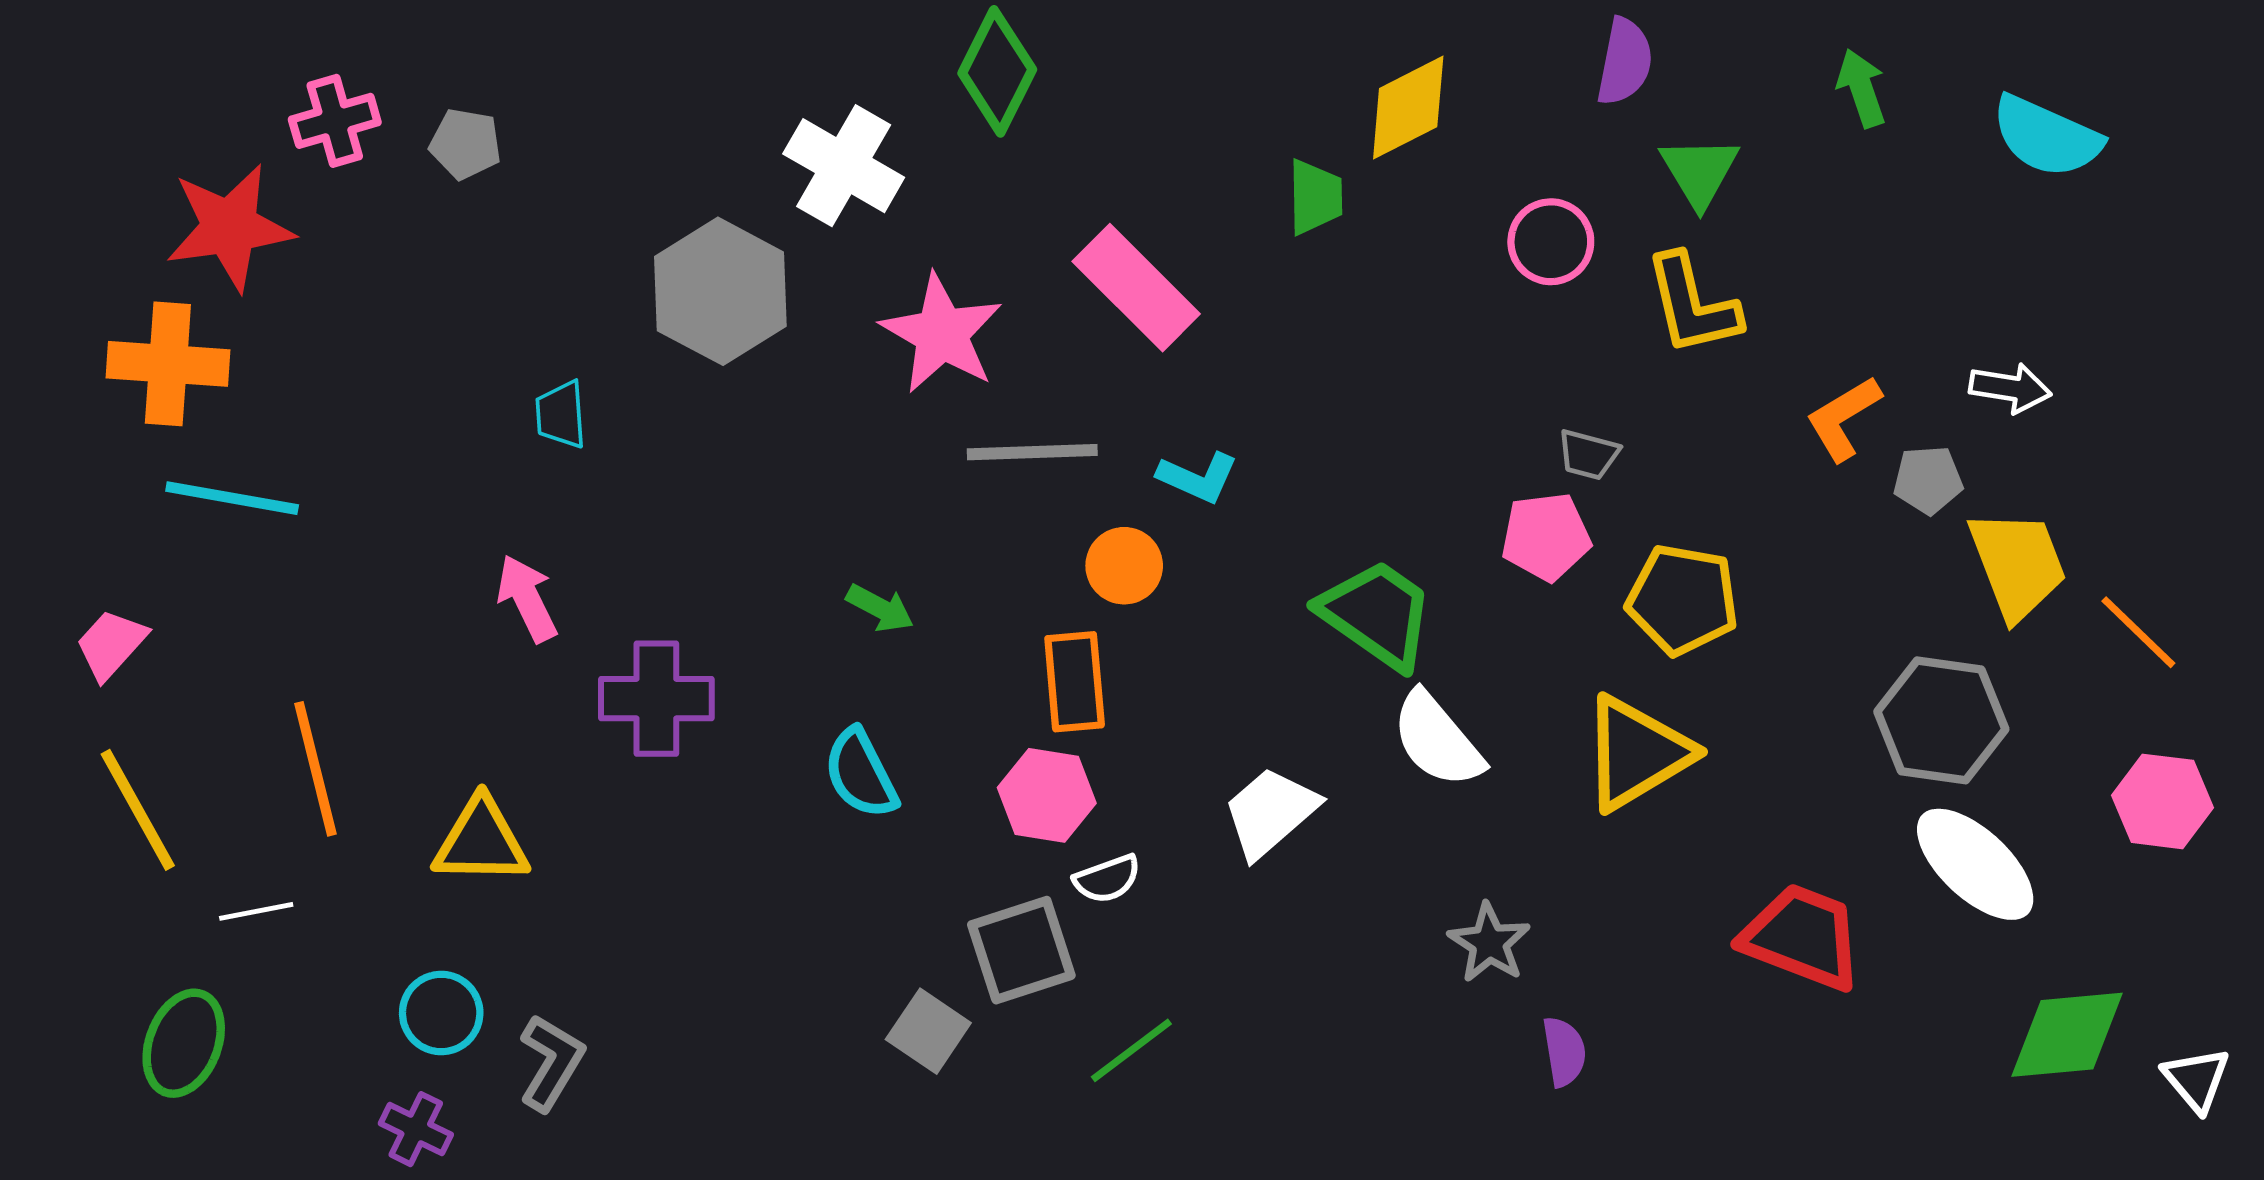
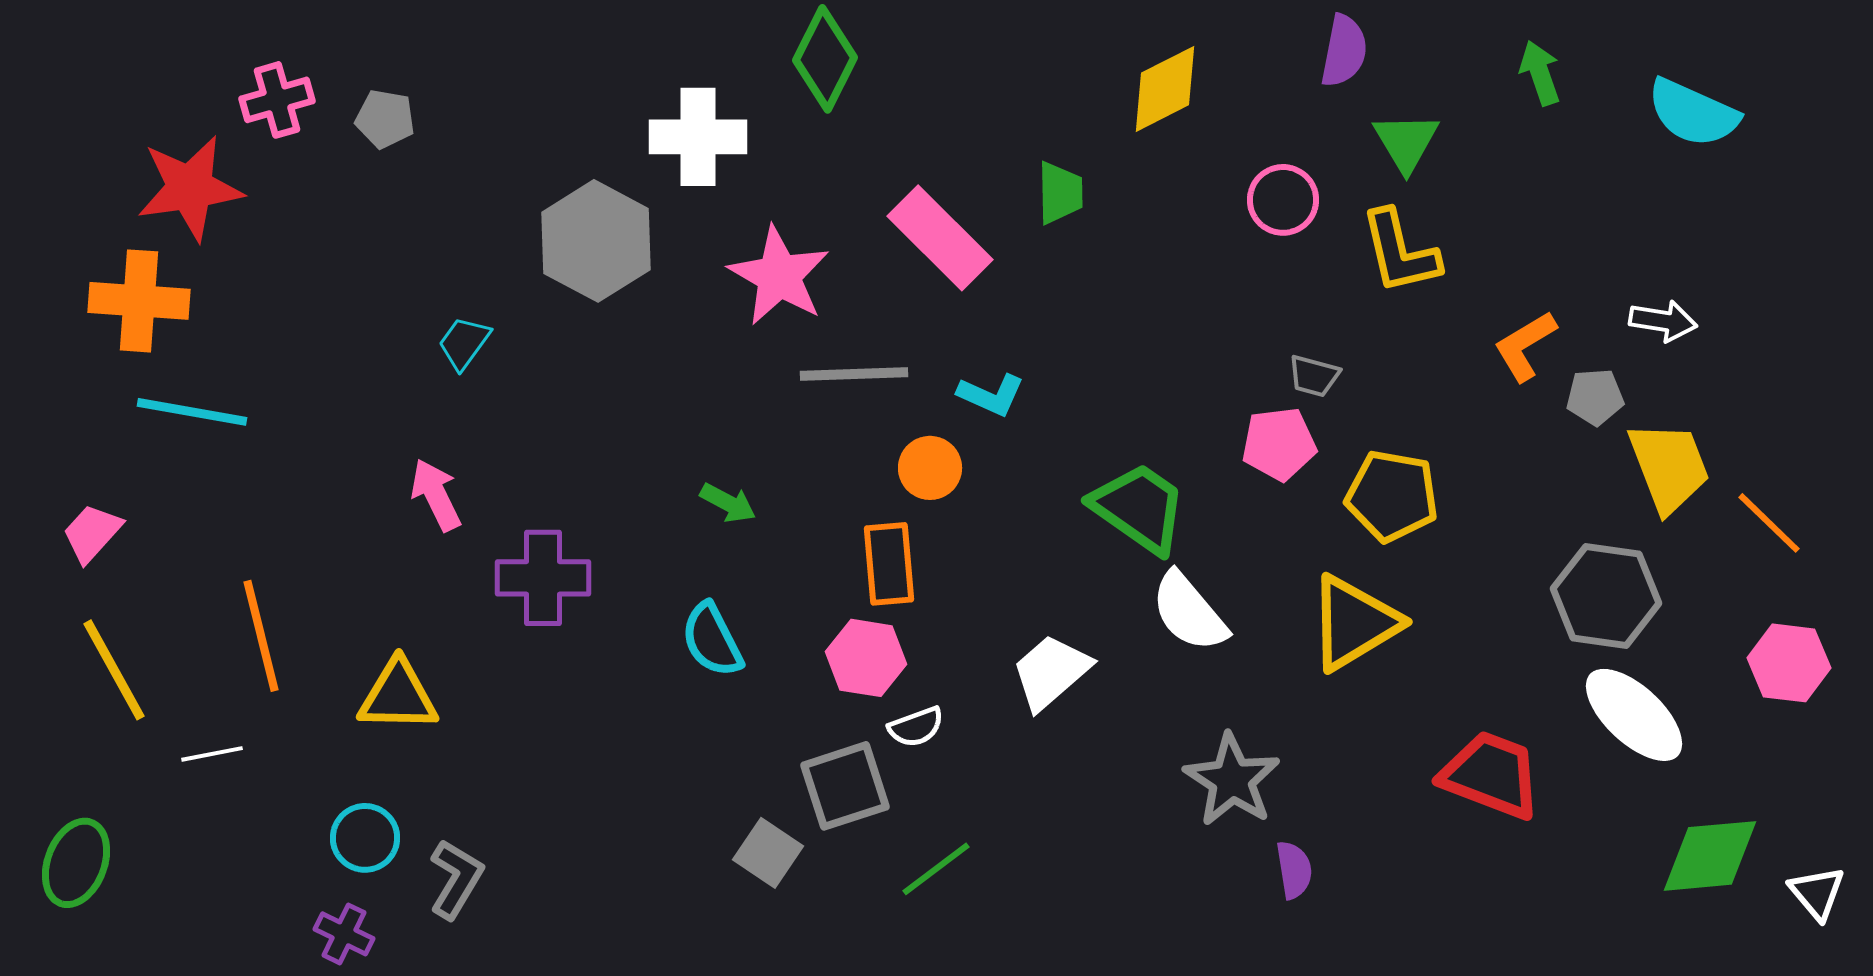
white cross: (844, 166) -> (698, 137), turned -30
green trapezoid: (1315, 197) -> (1060, 193), moved
cyan trapezoid: (561, 415) -> (464, 343), turned 40
gray star: (1489, 943) -> (1232, 780), size x1.4
green ellipse: (184, 1043) -> (76, 863), moved

